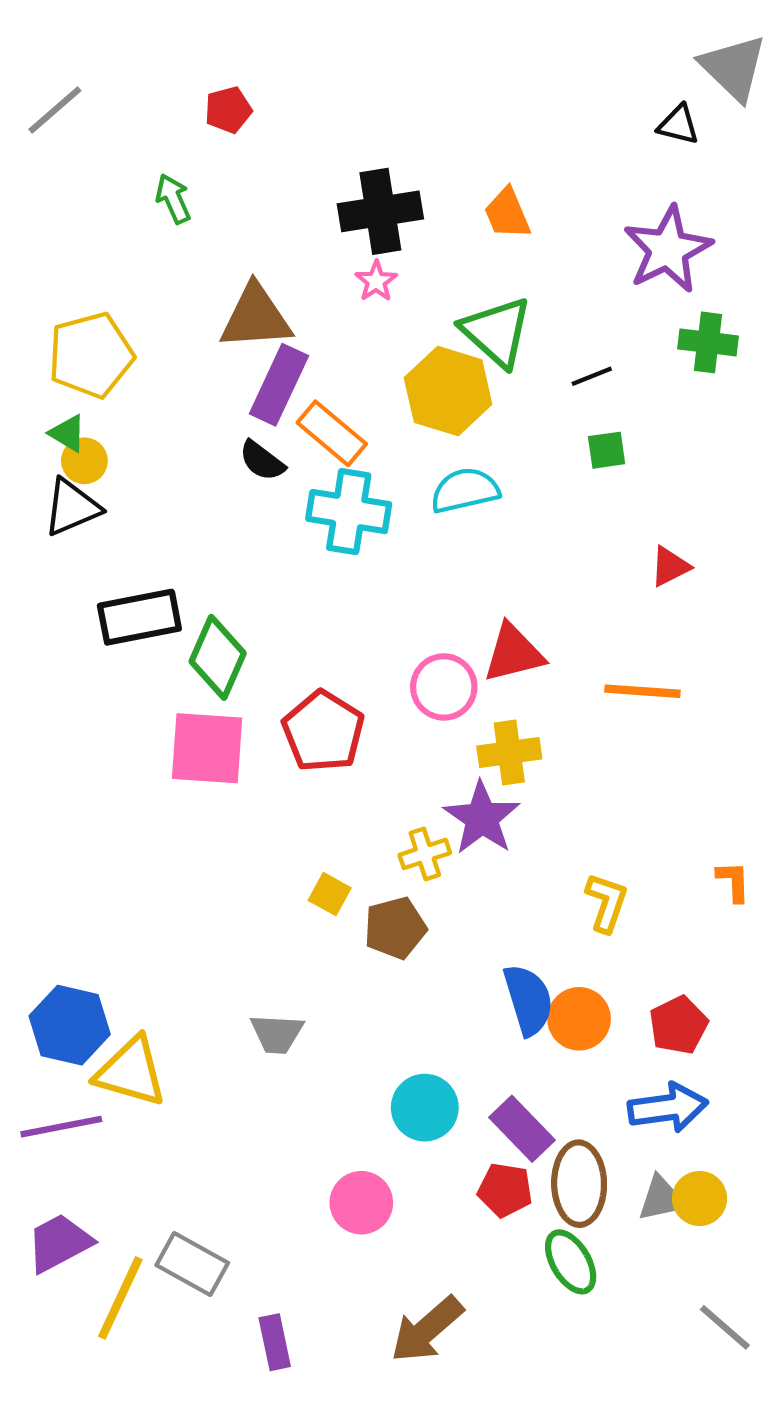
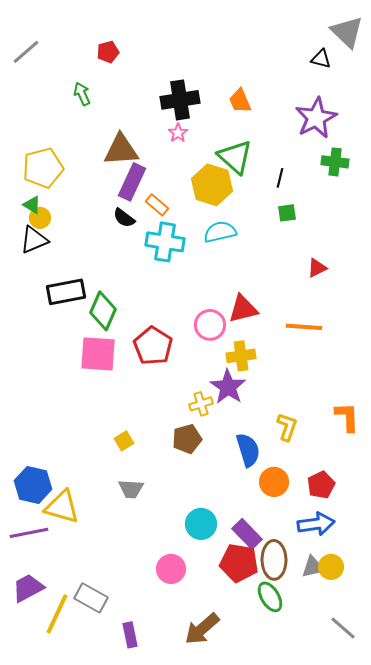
black line: (592, 376) -> (280, 178), turned -54
orange rectangle: (332, 433) -> (157, 205), size x0.7
orange L-shape: (733, 881) -> (347, 417), size x1.5
yellow square: (330, 894) -> (124, 441), moved, turned 30
blue semicircle: (528, 1000) -> (248, 450), moved
red pentagon: (505, 1190) -> (239, 563), size x1.5

